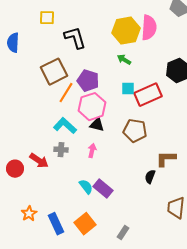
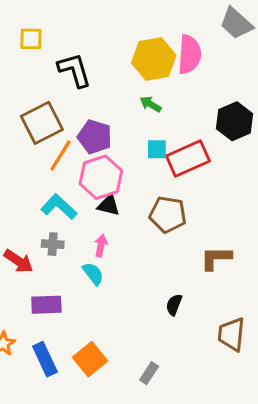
black semicircle: (150, 177) -> (174, 305), moved
cyan semicircle: (86, 187) -> (93, 274), moved
purple rectangle: (103, 189) -> (46, 305), moved, turned -42

